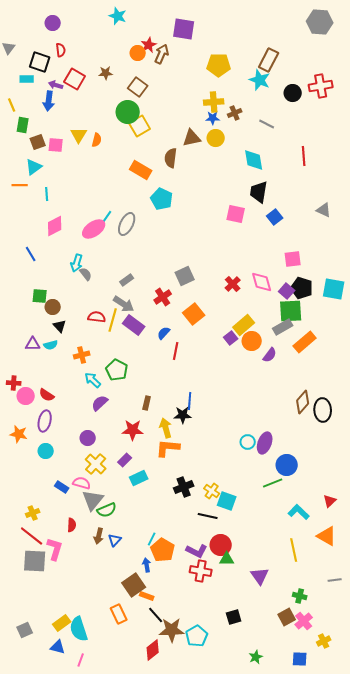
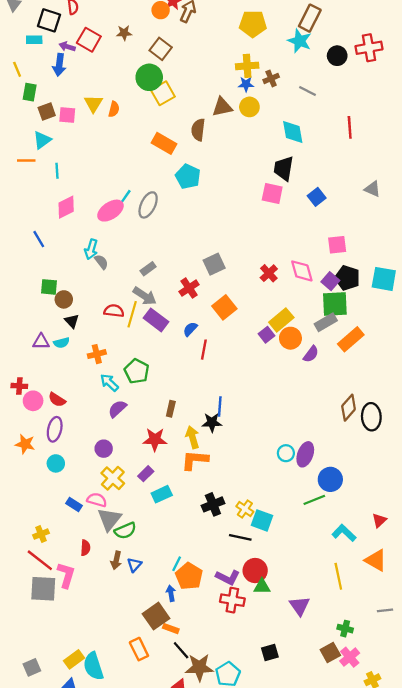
black trapezoid: (259, 192) -> (284, 168), moved

